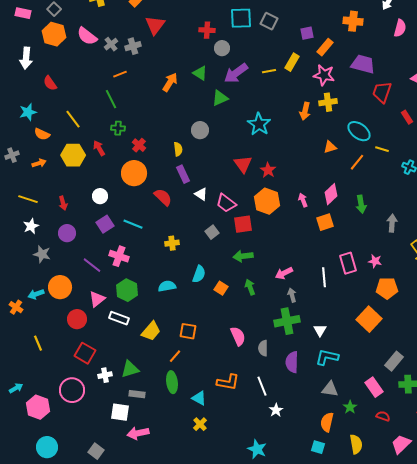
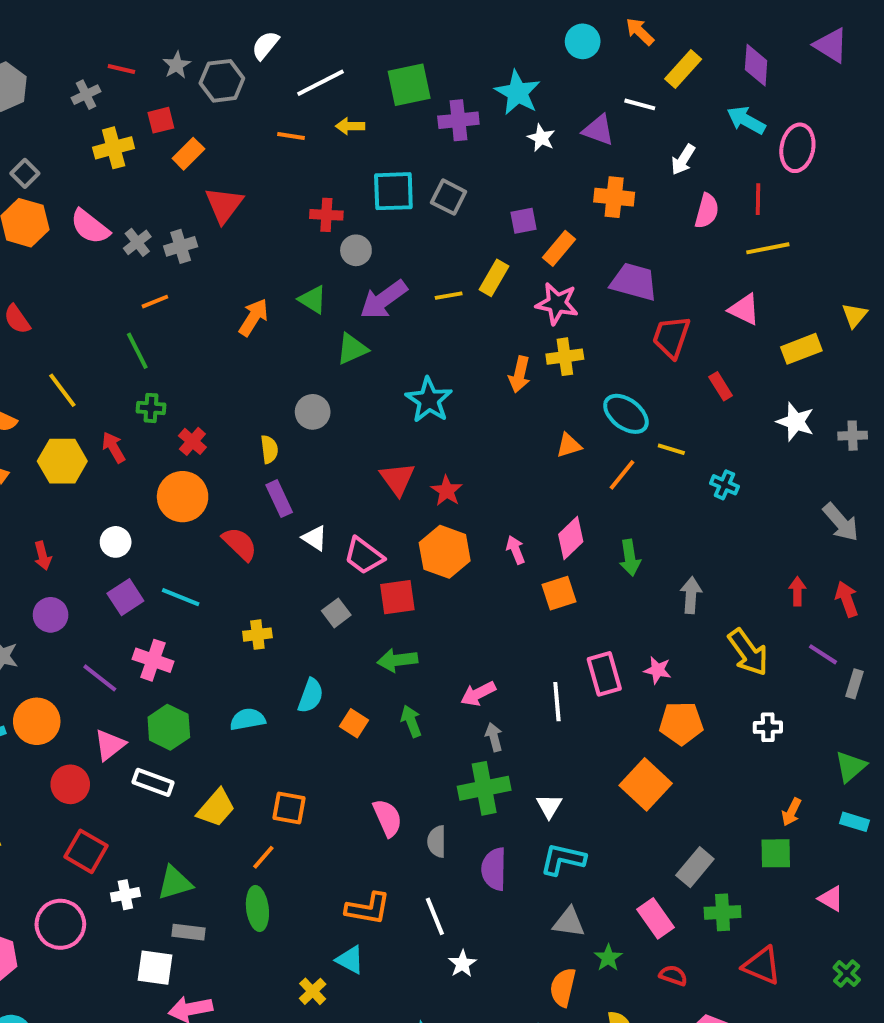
cyan triangle: (199, 398) -> (350, 960), moved

